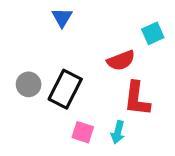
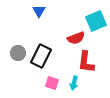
cyan square: (153, 33) -> (96, 21), size x1.5

